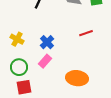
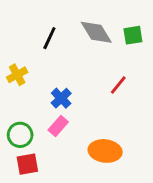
red line: (86, 33) -> (118, 85), turned -32
yellow cross: (17, 39) -> (17, 75), moved, turned 32

